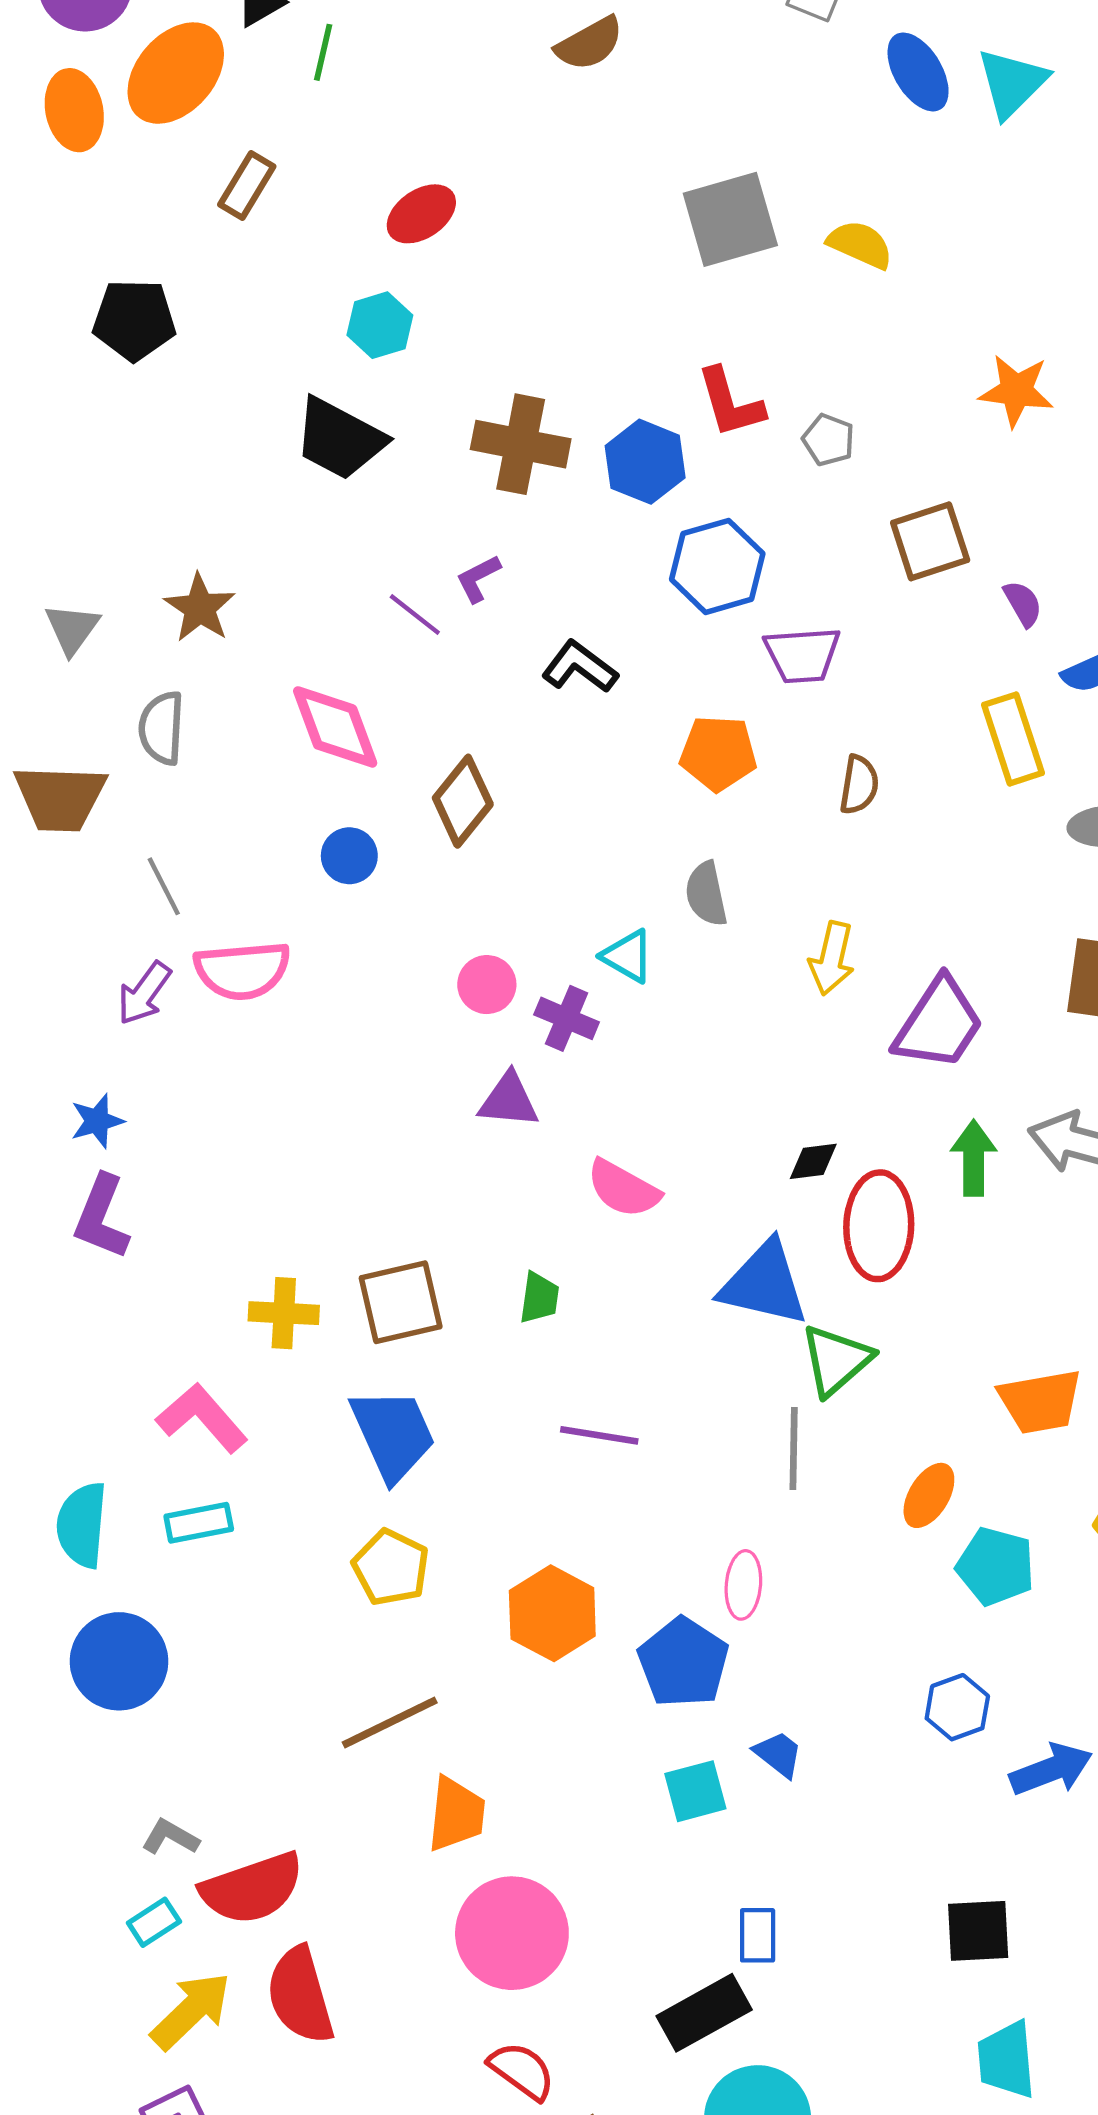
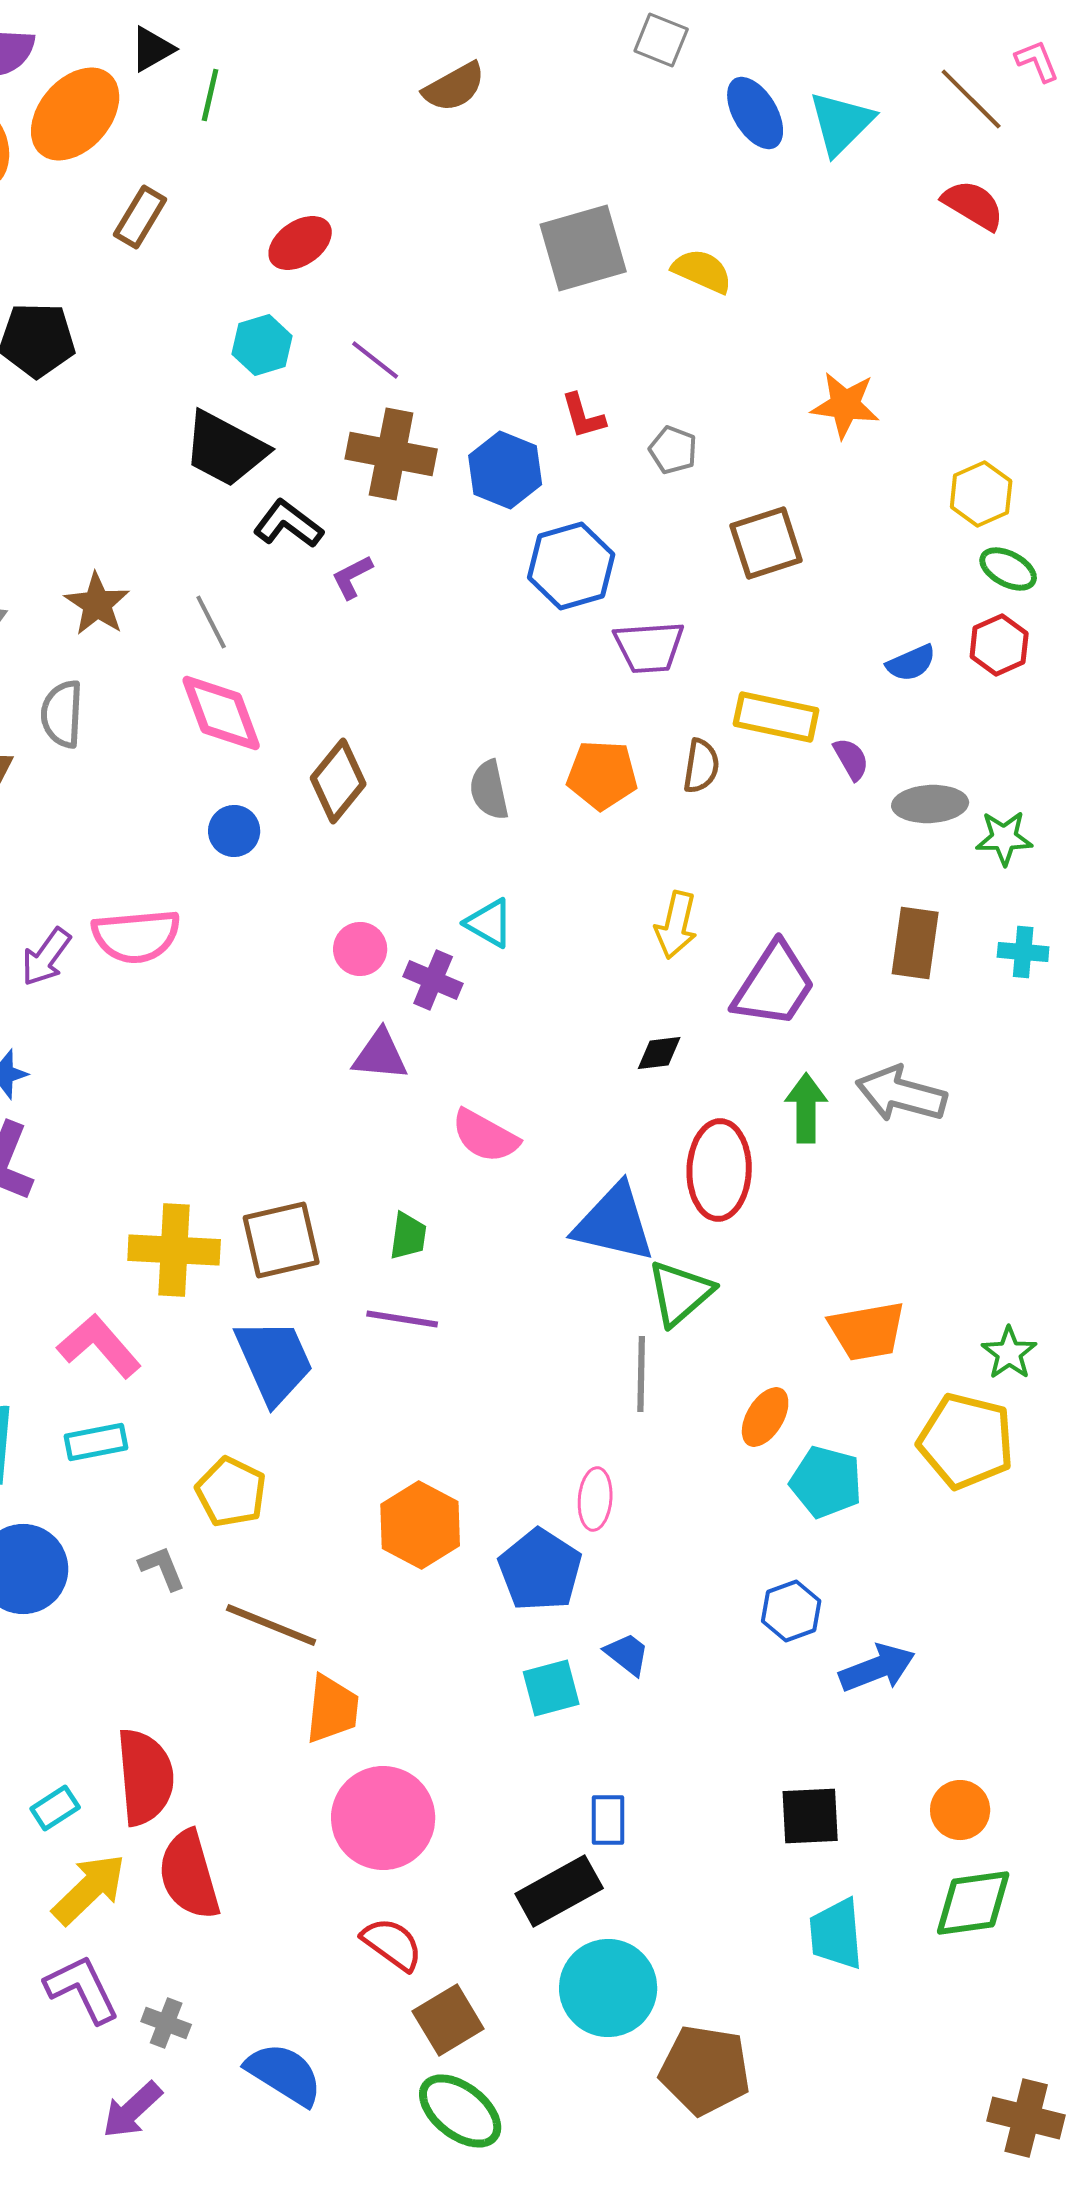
red L-shape: (730, 403) -> (583, 416), size x0.7
purple semicircle: (1023, 604) -> (851, 759), moved
purple line: (415, 614) -> (375, 360), moved
black L-shape: (580, 667) -> (288, 524), moved
yellow rectangle: (1013, 739) -> (776, 717), moved, turned -60
orange pentagon: (718, 753) -> (602, 775), moved
gray line: (164, 886) -> (211, 622), moved
gray semicircle: (706, 894) -> (489, 790), moved
black diamond: (813, 1161) -> (659, 1053), moved
yellow cross: (284, 1313) -> (174, 1250), size x1.4
purple line: (599, 1435) -> (402, 1319), moved
yellow pentagon: (391, 1567) -> (231, 1492), moved
brown line: (390, 1722) -> (271, 1625), turned 48
gray L-shape: (170, 1837) -> (162, 1568), moved, turned 38
red semicircle: (252, 1888) -> (145, 1777), turned -76

